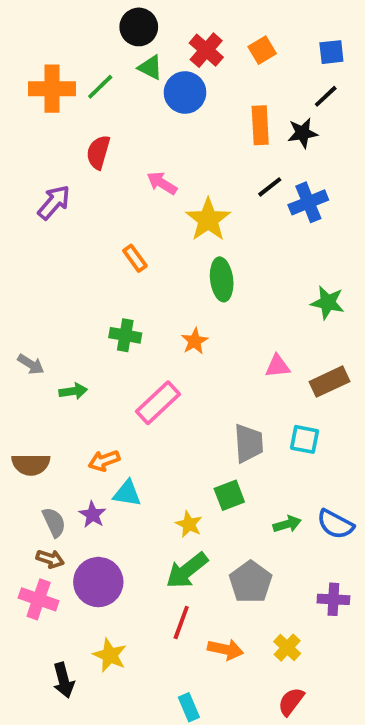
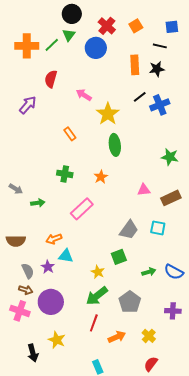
green triangle: (150, 67) -> (69, 35), moved, turned 40
black line: (326, 96) -> (160, 46), moved, turned 56
gray trapezoid: (249, 443) -> (129, 230), turned 40
orange arrow: (225, 649) -> (117, 337), turned -36

